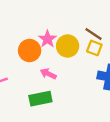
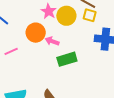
orange circle: (30, 51) -> (36, 33), moved
green rectangle: (40, 99) -> (67, 59), moved

